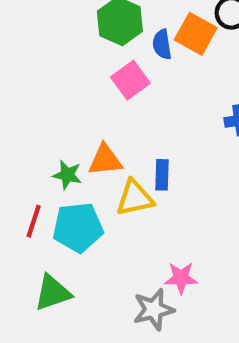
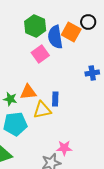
blue semicircle: (162, 44) -> (55, 37), size x1.6

